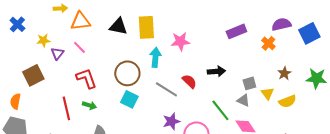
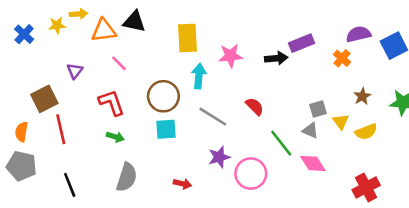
black triangle: (118, 26) -> (134, 22), moved
yellow star: (43, 40) -> (57, 25), moved
pink line: (79, 47) -> (119, 63), moved
black arrow: (216, 71) -> (276, 58), moved
red semicircle: (189, 81) -> (255, 106), moved
cyan square: (129, 99) -> (166, 129), turned -30
red line: (66, 108) -> (61, 129), moved

